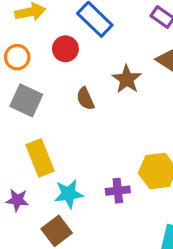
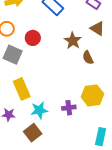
red circle: (65, 49) -> (33, 38), moved
brown semicircle: (85, 99) -> (88, 58), moved

